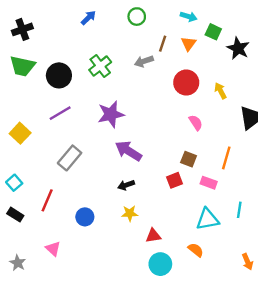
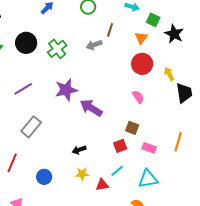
orange triangle: (189, 44) -> (141, 38), moved
black circle: (59, 75) -> (26, 43), moved
red circle: (186, 83) -> (142, 64), moved
yellow arrow: (220, 91) -> (169, 74), moved
purple arrow: (128, 151) -> (91, 108), moved
orange line: (226, 158) -> (178, 142), moved
cyan line: (239, 210) -> (117, 171), moved, turned 40
red triangle: (153, 236) -> (102, 185), moved

